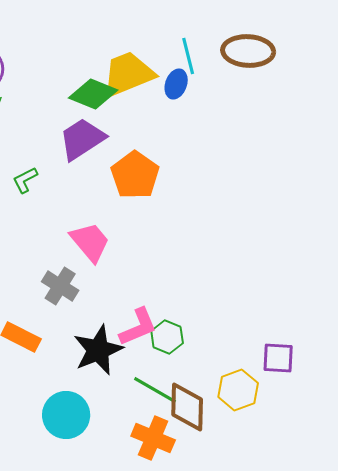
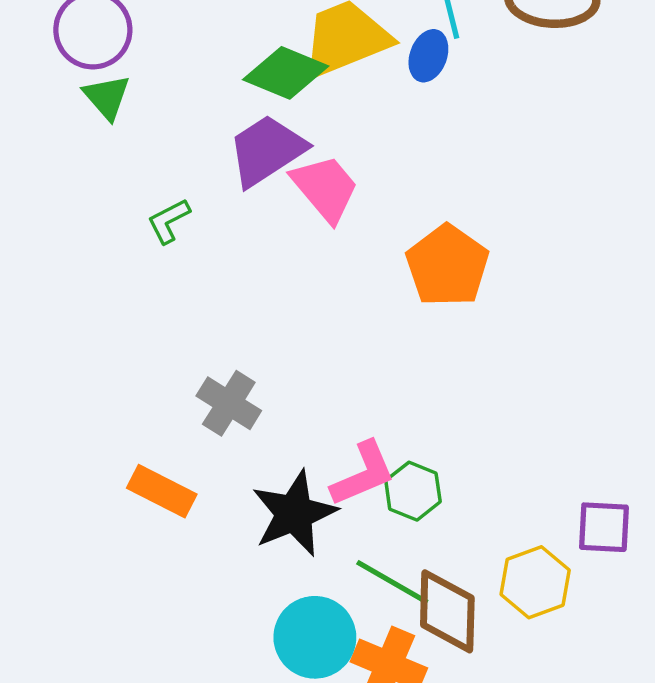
orange pentagon: (135, 175) -> (447, 266), moved
pink trapezoid: (90, 242) -> (325, 188), moved
cyan circle: (66, 415) -> (315, 637), moved

